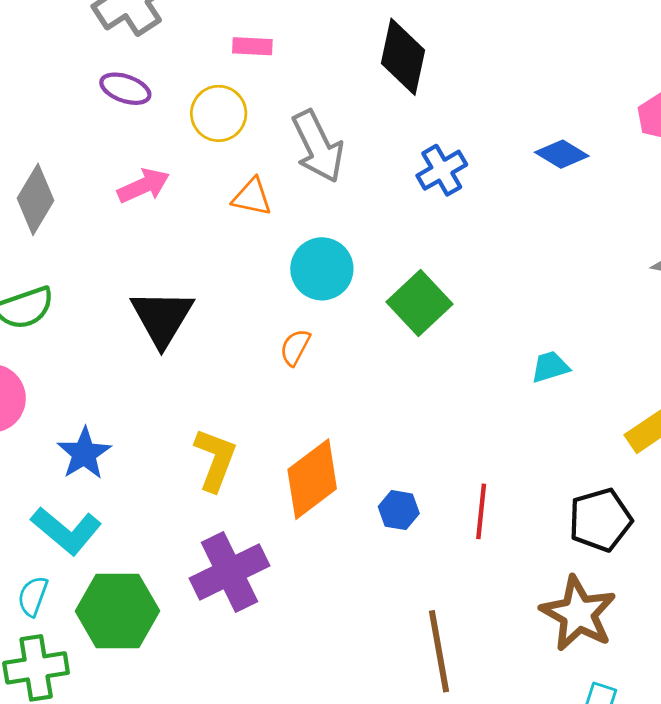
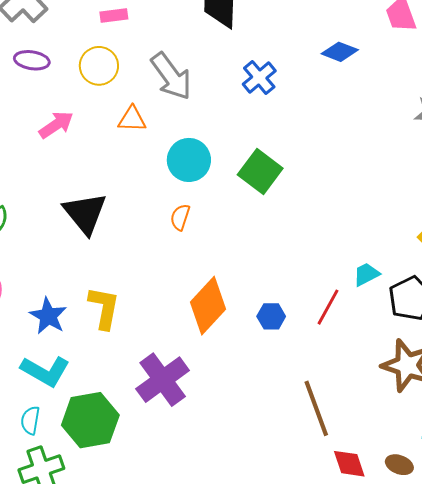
cyan trapezoid: (550, 367) -> (366, 274), moved
yellow L-shape: (215, 460) -> (104, 308), moved
red line: (481, 511) -> (328, 307), turned 33

